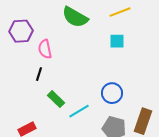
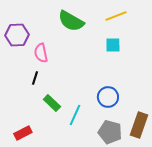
cyan line: (79, 111) -> (75, 115), turned -35

